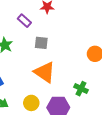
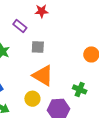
yellow circle: (31, 103) -> (32, 99), moved

